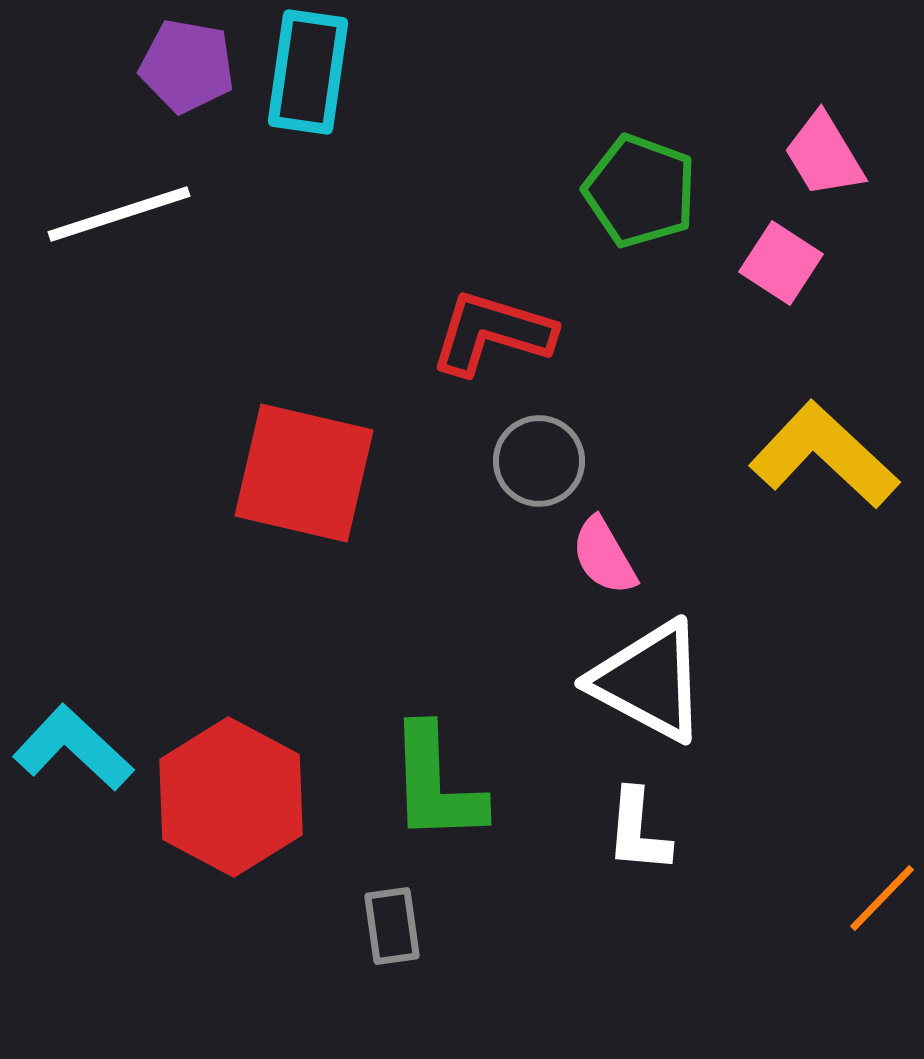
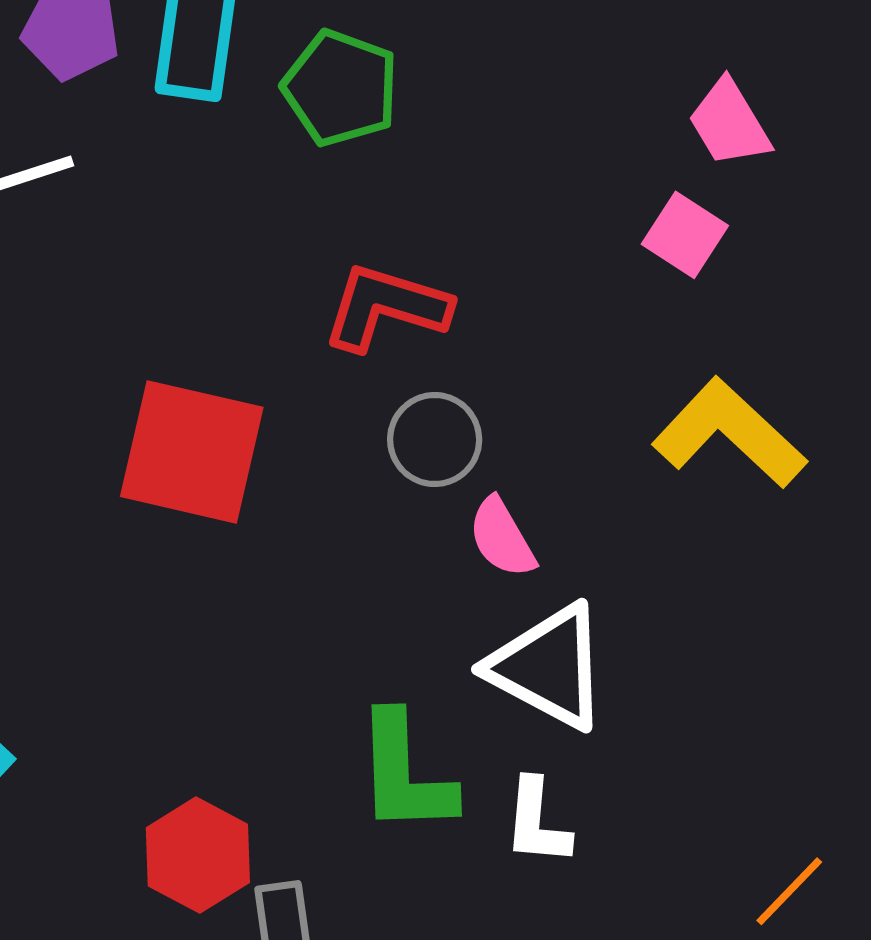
green pentagon: (640, 191) -> (341, 88), moved
green L-shape: (436, 784) -> (405, 773), moved
red hexagon: (231, 797) -> (198, 855), moved, size x0.7

